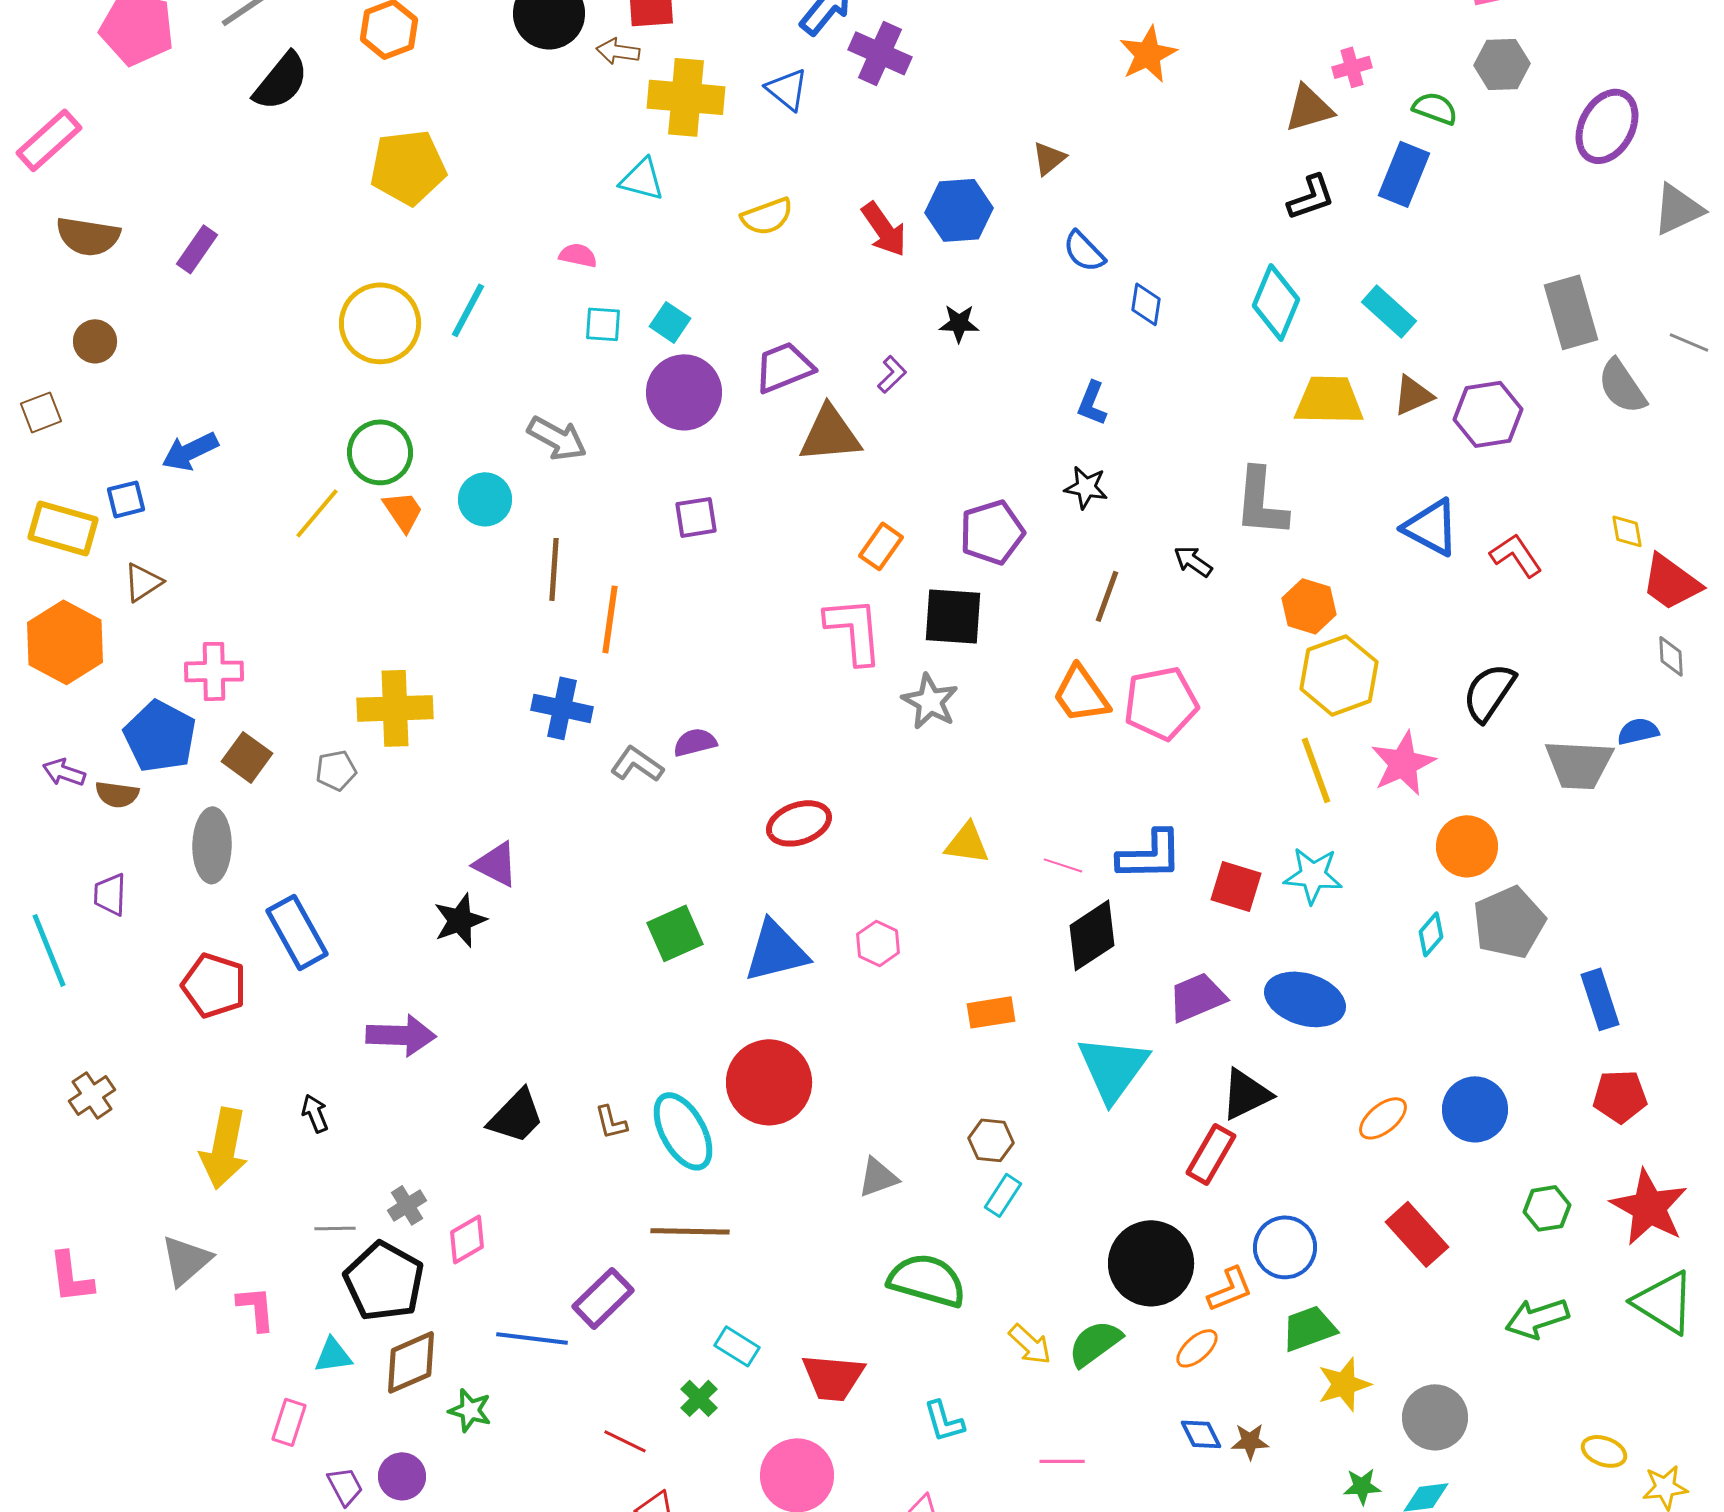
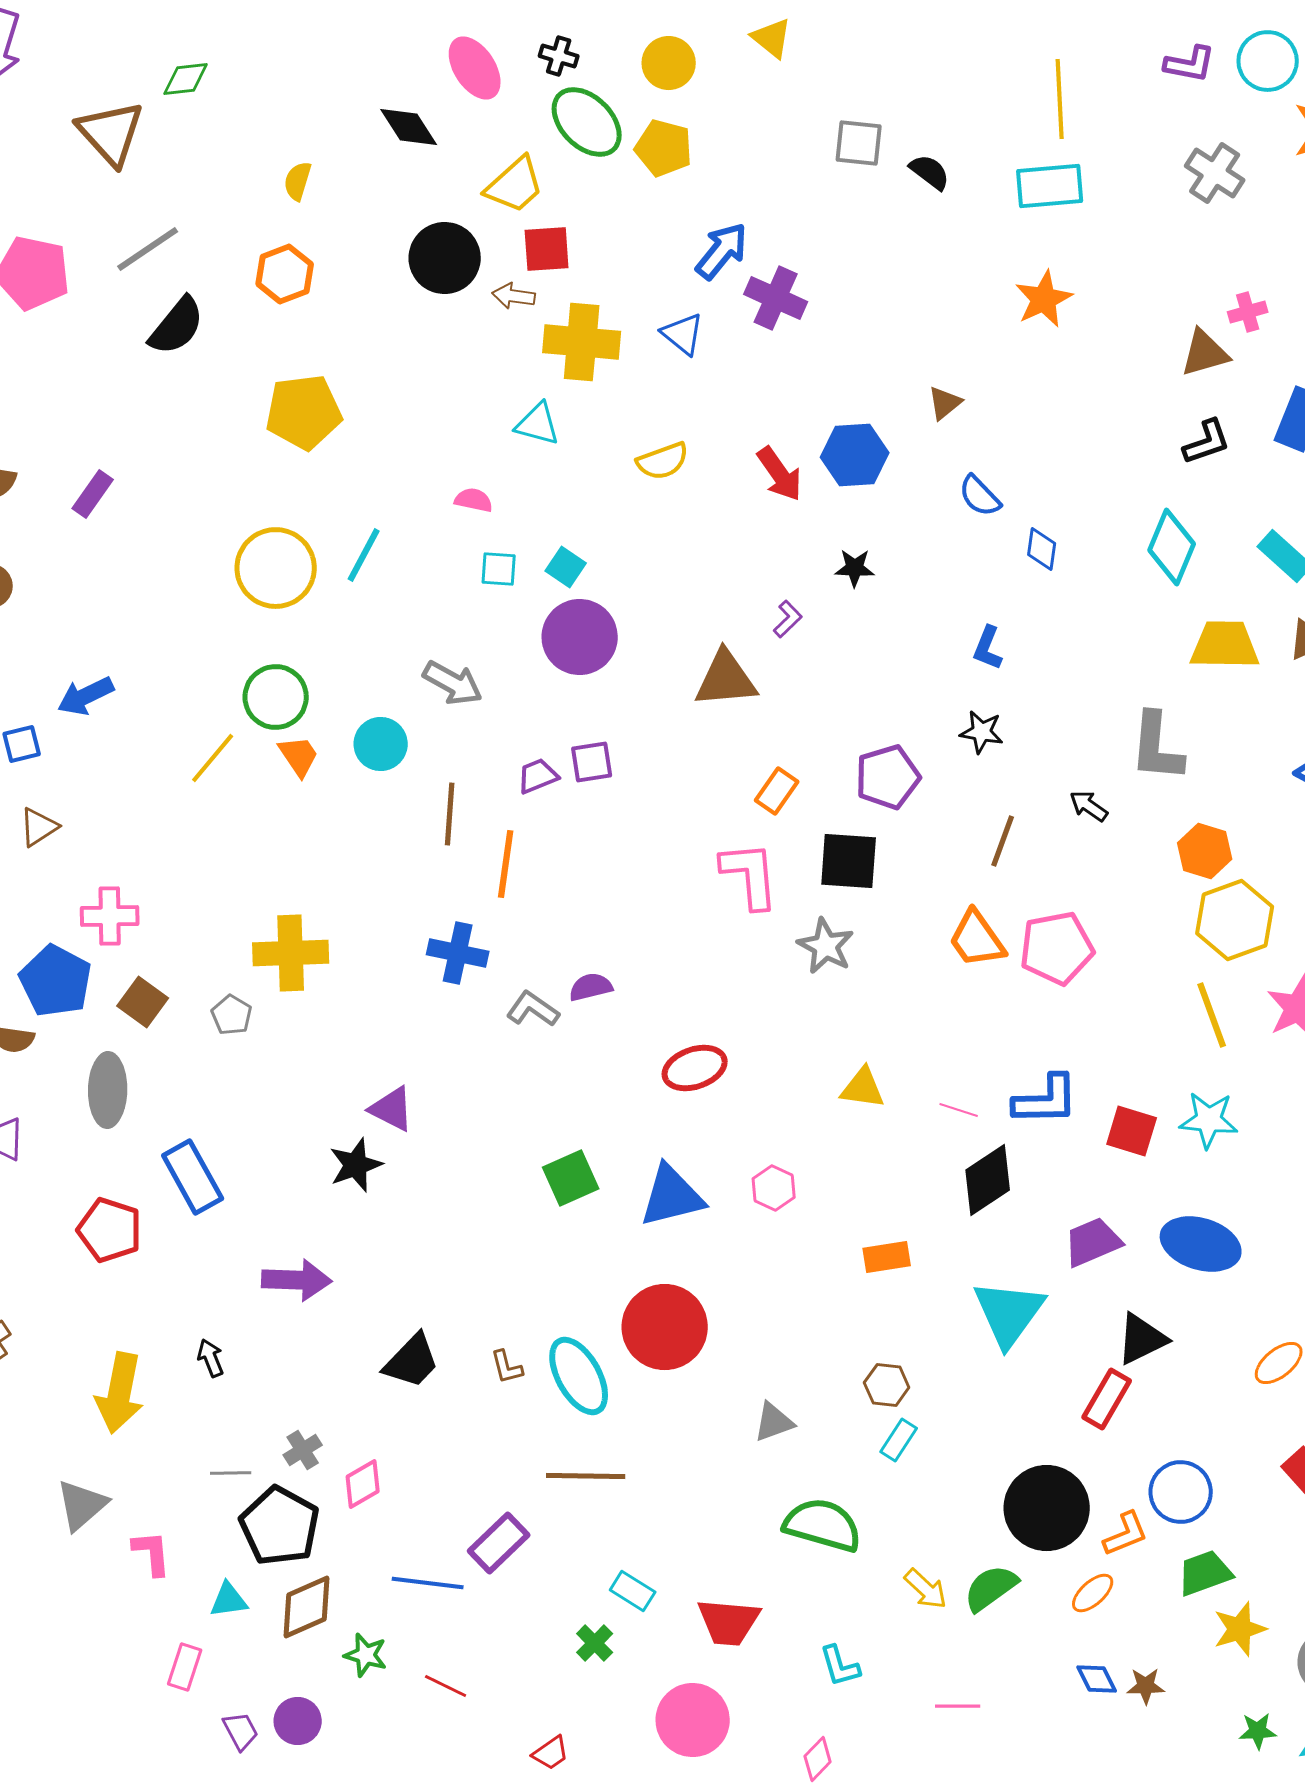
purple trapezoid: (784, 367) -> (538, 776), moved, size x0.7
gray pentagon: (336, 770) -> (232, 1015), turned -30
red line: (625, 1441) -> (446, 1686), moved

